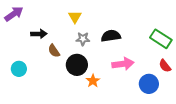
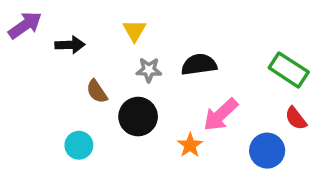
black arrow: (39, 34) -> (70, 45), moved
pink arrow: (123, 64) -> (221, 115), turned 145
cyan circle: (19, 69) -> (79, 145), moved
orange star: (93, 81) -> (190, 145), moved

